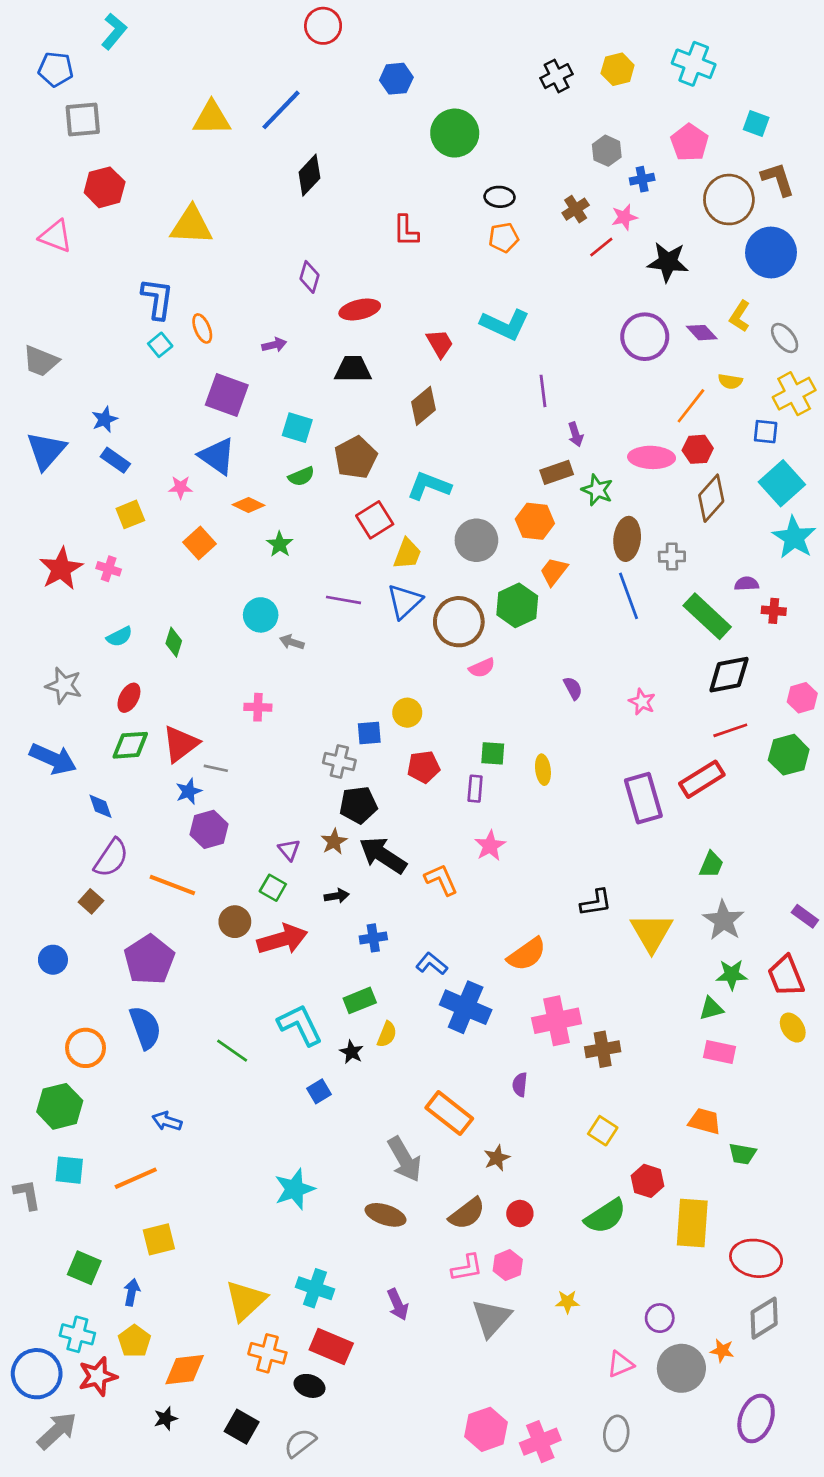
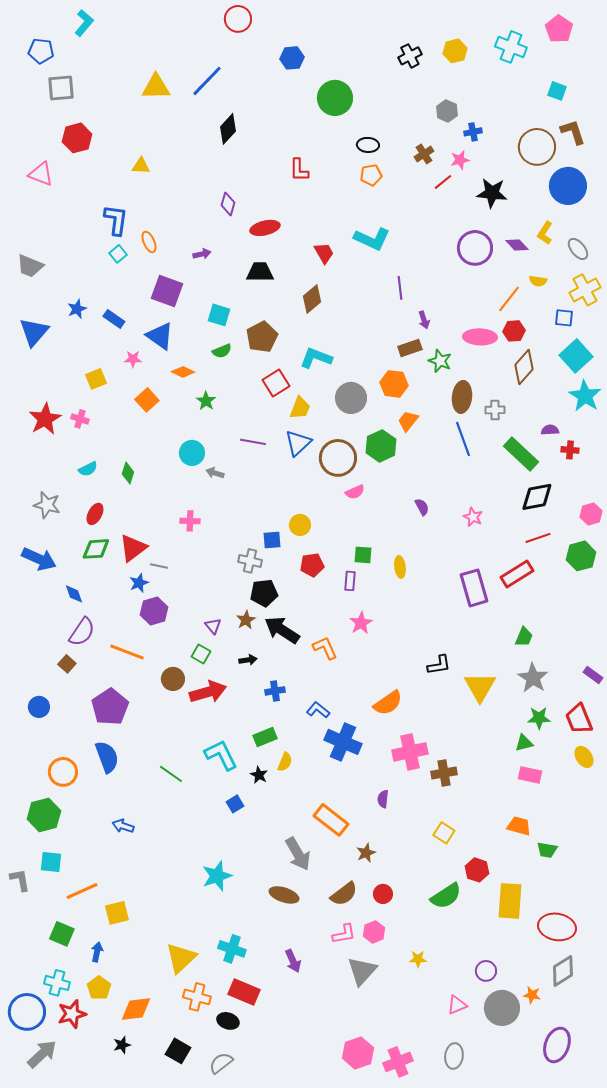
pink pentagon: (690, 143) -> (559, 29), moved
yellow triangle: (191, 225) -> (141, 166), size x0.6
blue rectangle: (115, 460) -> (114, 319), moved
orange line: (136, 1178) -> (82, 891), moved

